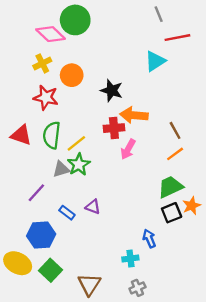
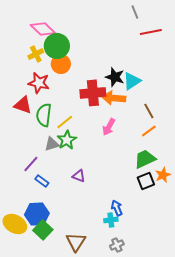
green circle: (75, 20) -> (57, 46), moved
cyan triangle: (155, 61) -> (132, 81), moved
black star: (112, 90) -> (115, 77), moved
red cross: (114, 128) -> (93, 93), moved, size x1.4
red triangle: (21, 135) -> (23, 105), moved
blue rectangle: (67, 213) -> (42, 181), moved
blue hexagon: (41, 235) -> (37, 214), moved
blue arrow: (149, 239) -> (117, 208), moved

